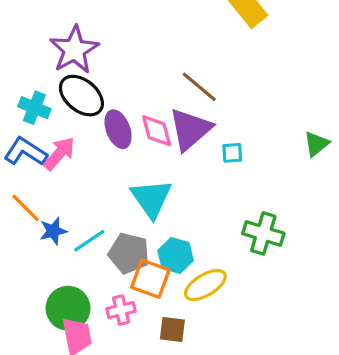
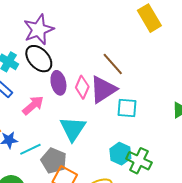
pink diamond: (157, 131) -> (82, 87), turned 30
cyan square: (232, 153) -> (127, 108), size x1.5
pink arrow: (59, 154) -> (33, 105), moved
cyan hexagon: (176, 256) -> (120, 154), moved

